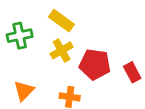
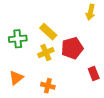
red pentagon: (95, 64) -> (72, 48), moved, turned -30

